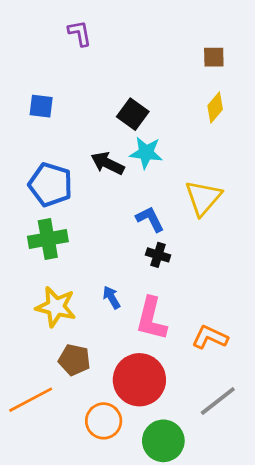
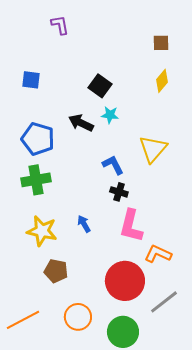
cyan star: (146, 153) -> (110, 115), size x0.7
pink L-shape: (151, 319) -> (131, 226), moved
red circle: (139, 380) -> (125, 281), moved
orange line: (31, 400) -> (23, 320), moved

